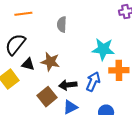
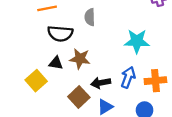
black semicircle: (15, 44) -> (60, 34), moved, turned -120
orange cross: (119, 70) -> (155, 81), moved

